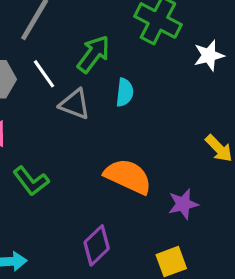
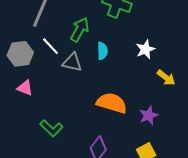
white star: (209, 55) -> (145, 49), moved
green L-shape: (31, 181) -> (51, 128), moved

